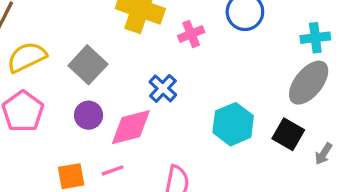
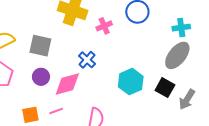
gray square: (88, 65) -> (40, 46), turned -30
gray arrow: (324, 154) -> (187, 99), size x1.5

